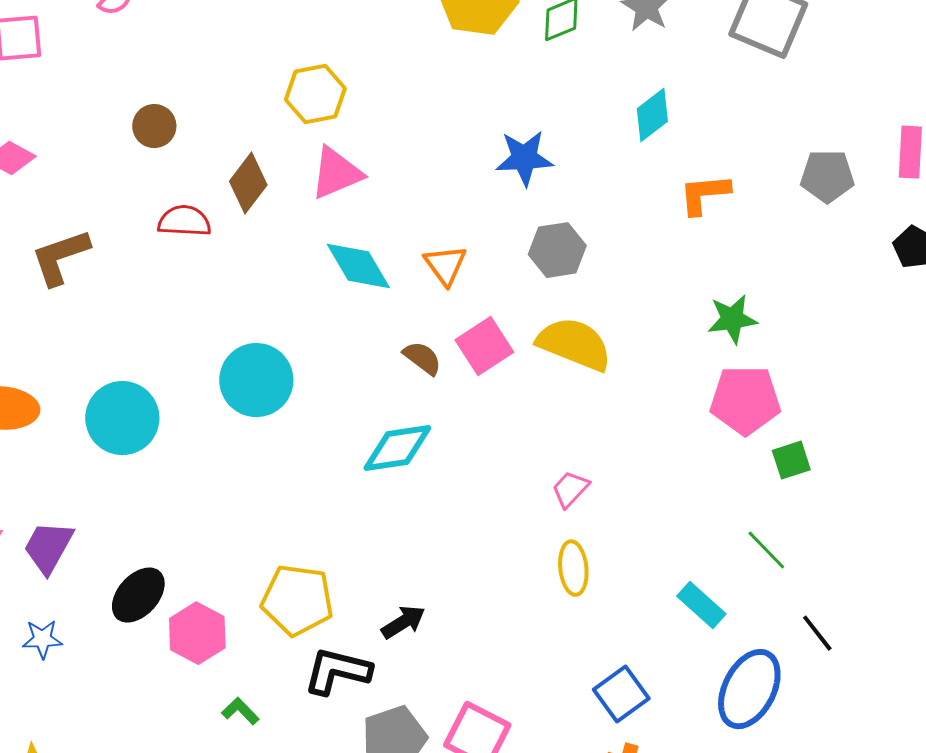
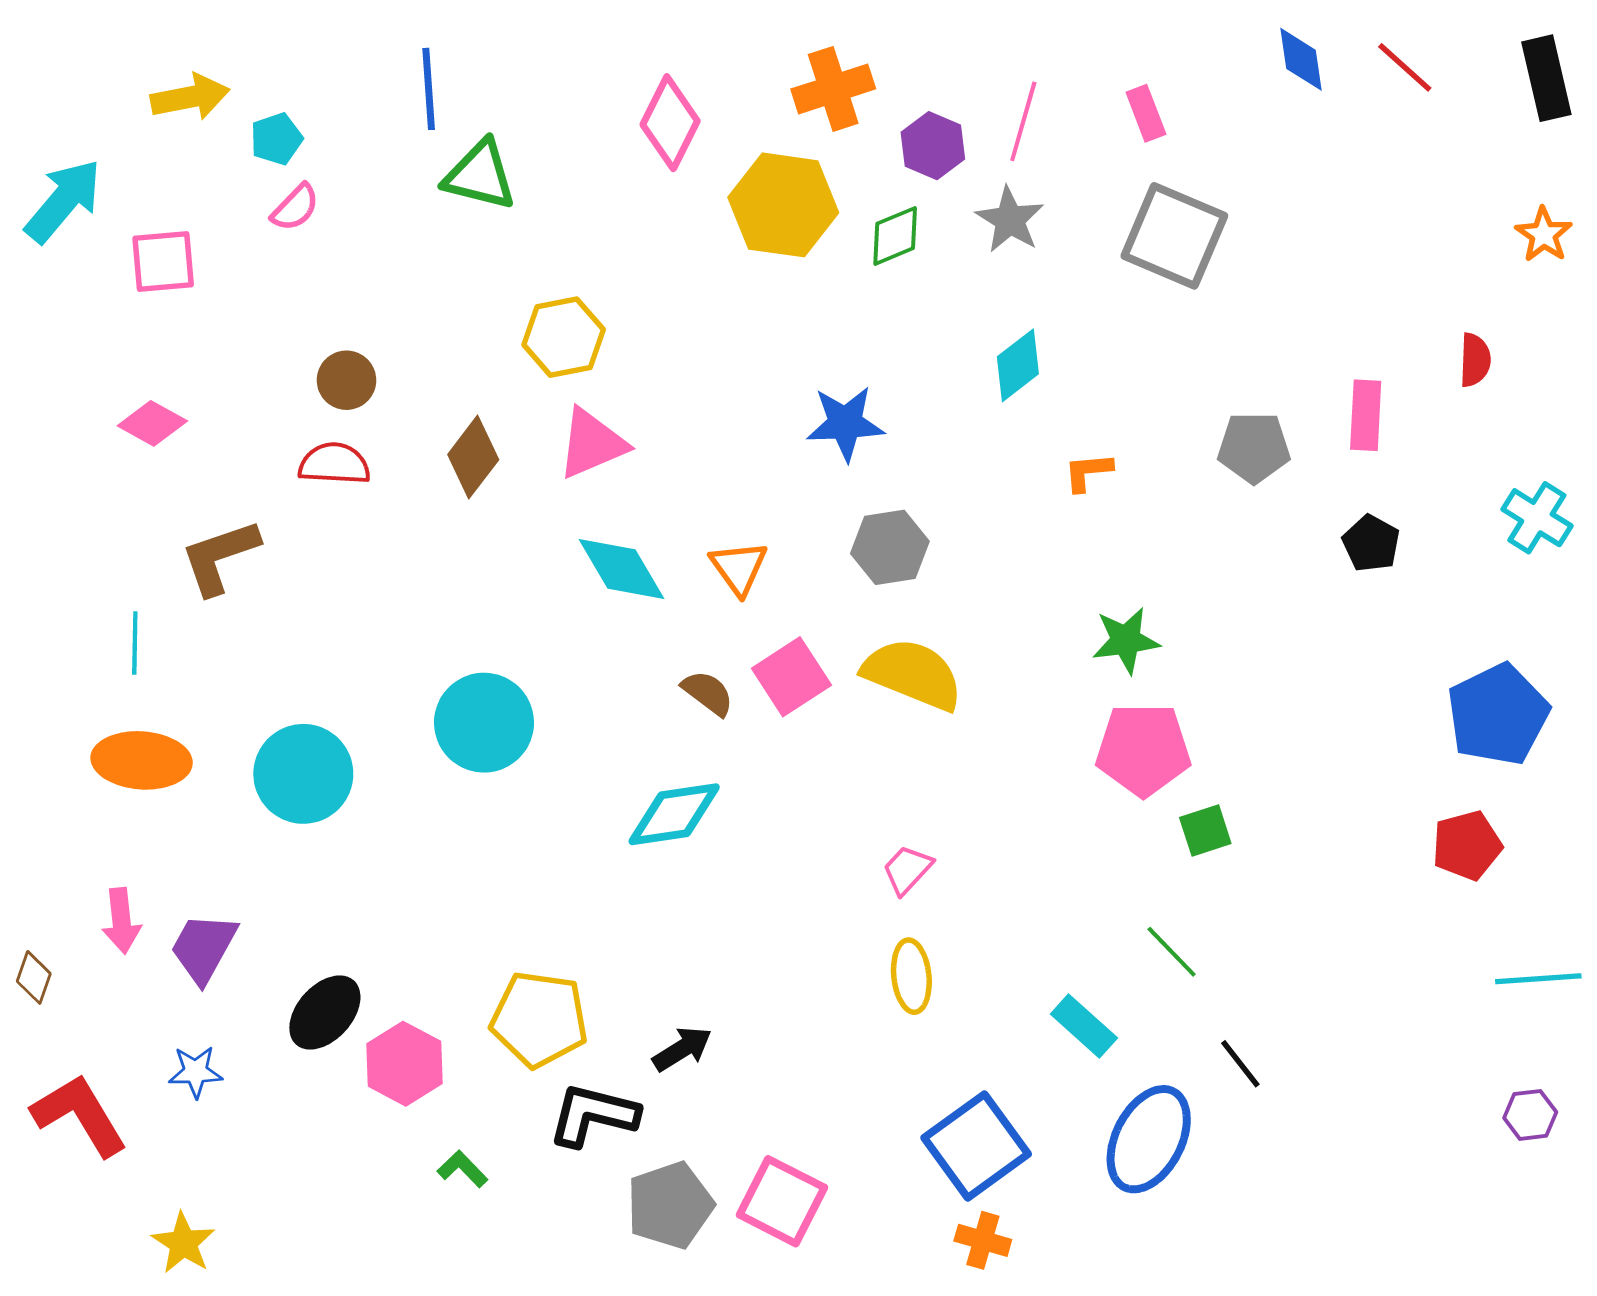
orange L-shape: (704, 194) -> (1088, 472), size x0.7
red semicircle: (184, 221) -> (334, 464), moved
blue square: (621, 694) -> (976, 1146), size x1.4

